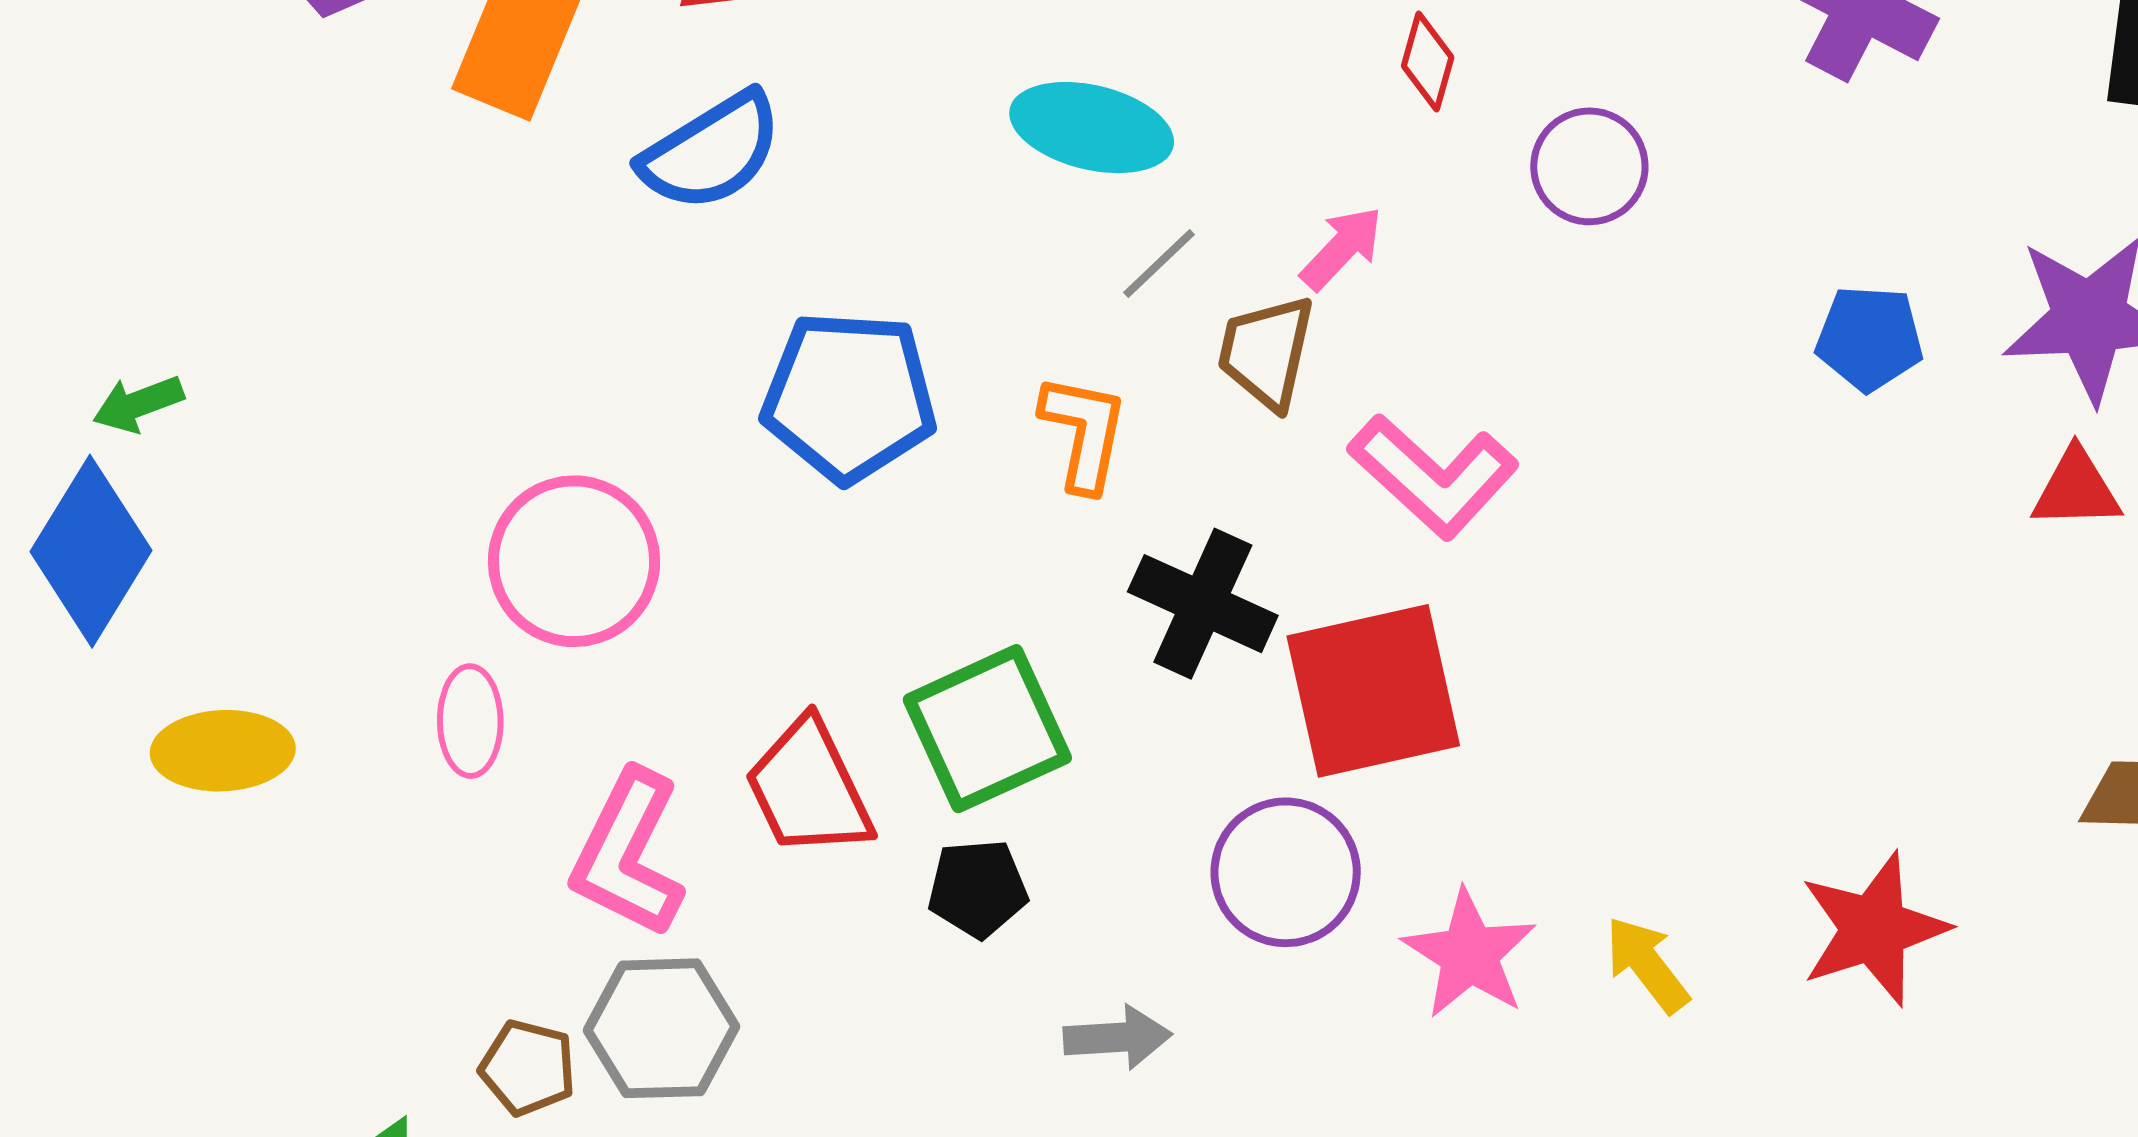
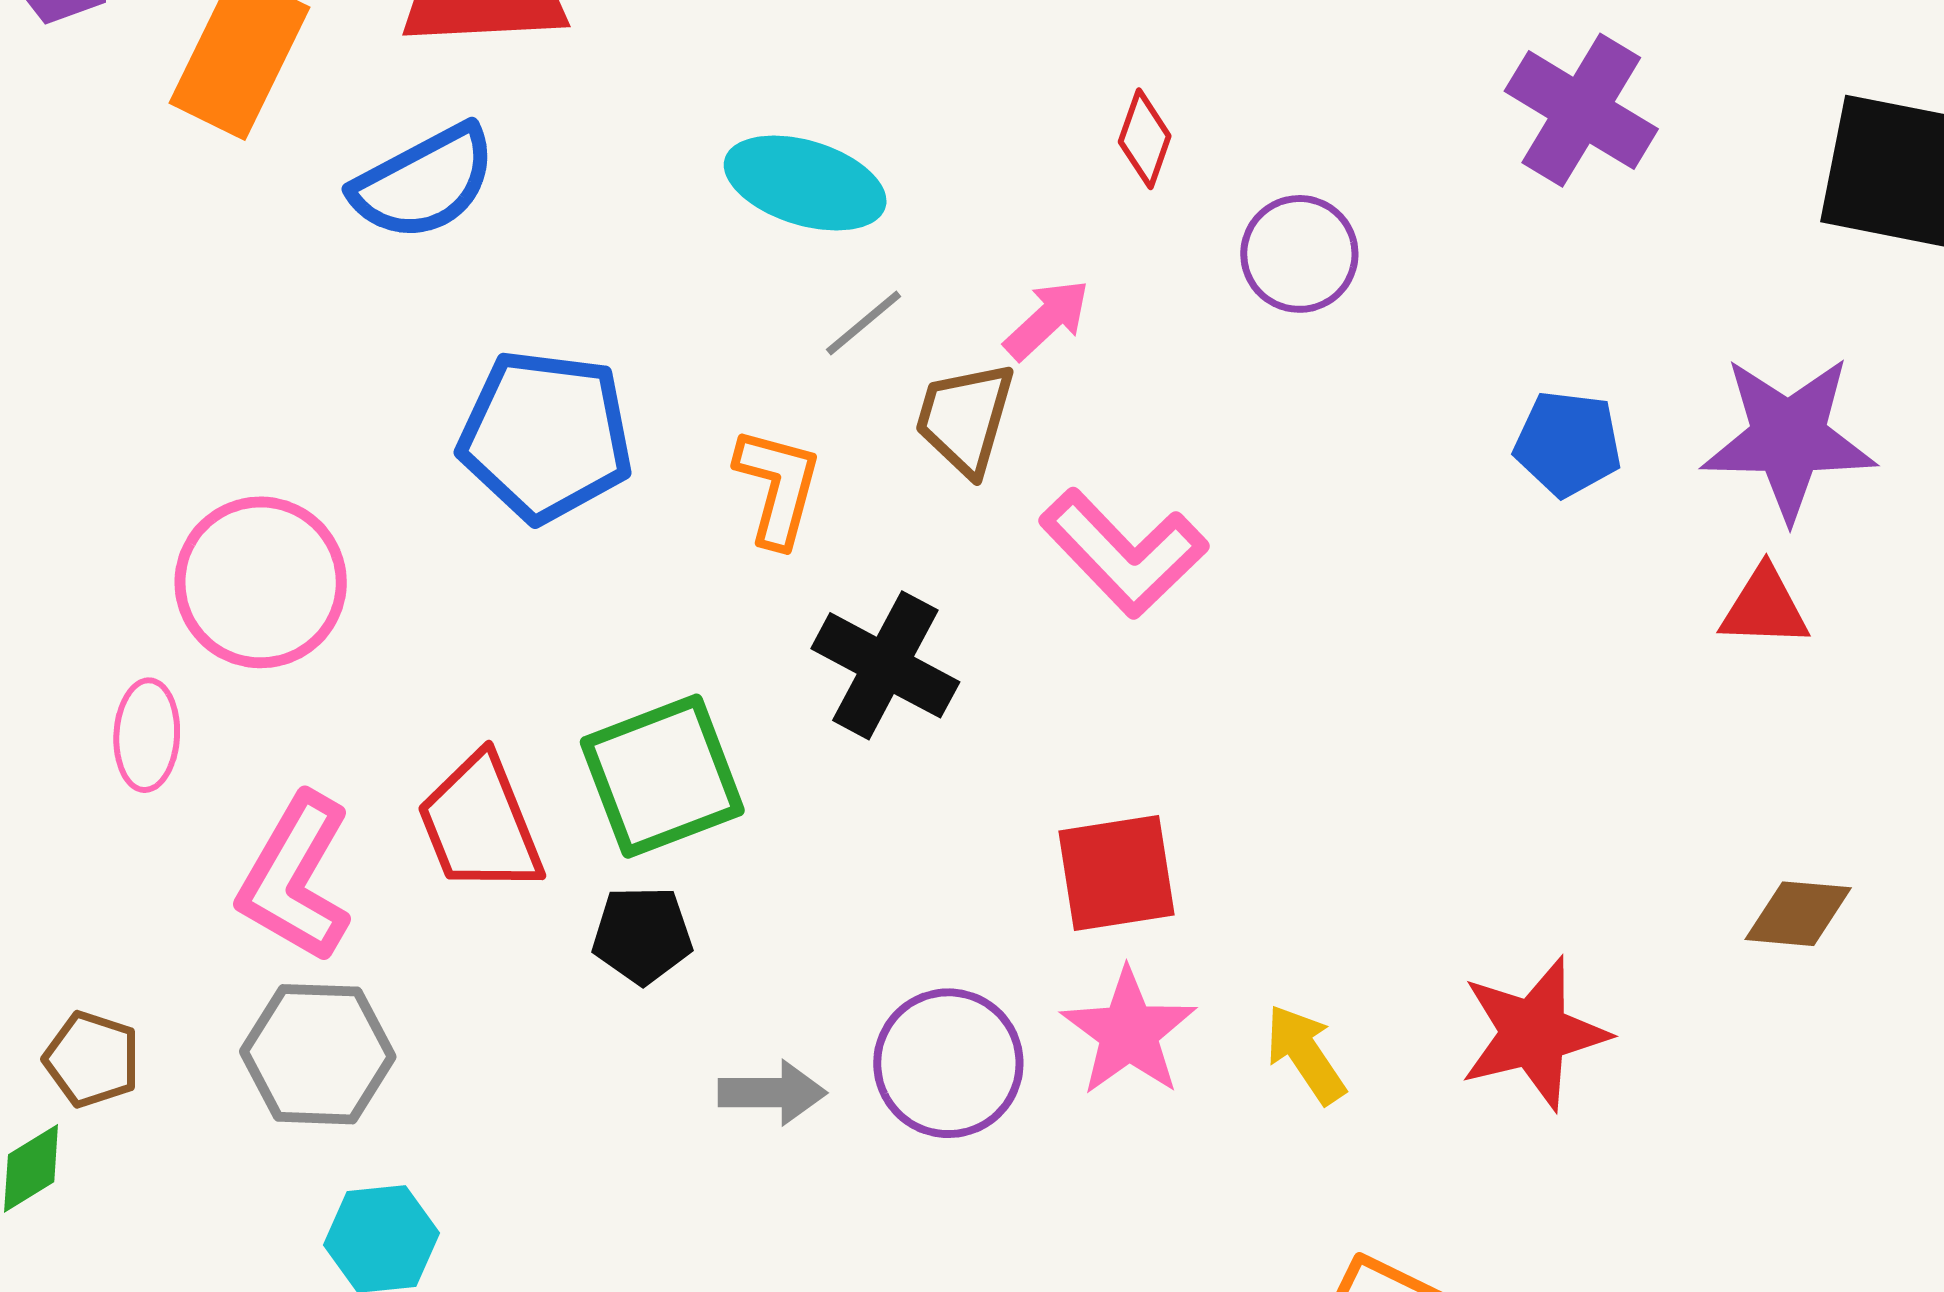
red square: (1373, 691) -> (1117, 873), moved, size x0.7
purple circle: (1286, 872) -> (948, 1063), moved
brown pentagon: (528, 1068) -> (92, 1059), moved

